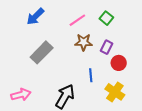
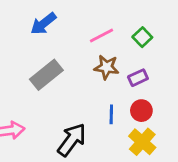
purple rectangle: (107, 47) -> (138, 78), turned 32
red circle: (119, 63) -> (141, 111), moved

